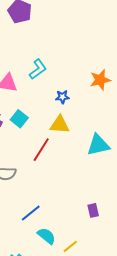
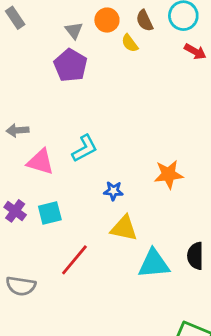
cyan square: (19, 119) -> (50, 213), turned 30
yellow triangle: (60, 125) -> (124, 228), moved

